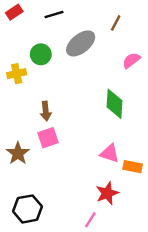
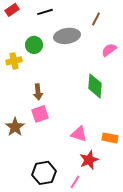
gray ellipse: (81, 43) -> (67, 36), turned 30
pink triangle: (110, 153) -> (79, 134), moved
black hexagon: (28, 209) -> (44, 173), moved

